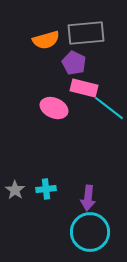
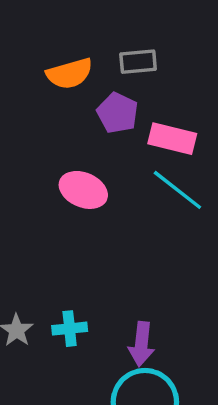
gray rectangle: (86, 33) -> (138, 62), size x0.6
pink rectangle: (84, 88) -> (172, 139), moved

